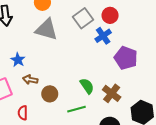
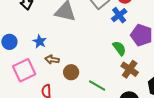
green semicircle: (87, 86) -> (119, 48), moved
green line: (77, 109) -> (97, 86), turned 48

